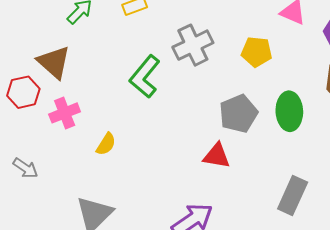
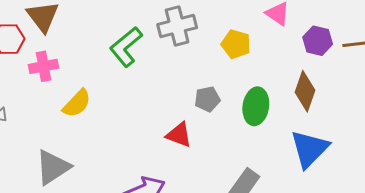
gray pentagon: (238, 114) -> (207, 99), size x0.7
yellow semicircle: (106, 144) -> (77, 103), size x1.4

